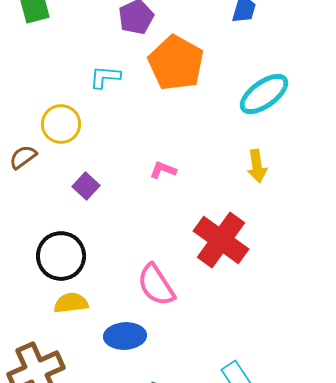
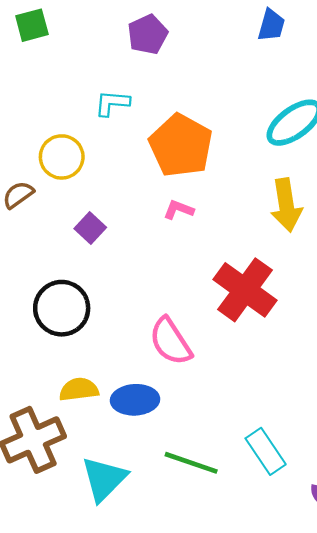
orange pentagon: (176, 63) -> (181, 145), moved
yellow arrow: (257, 166) -> (286, 205), size x1.4
yellow semicircle: (71, 303) -> (79, 390), moved

